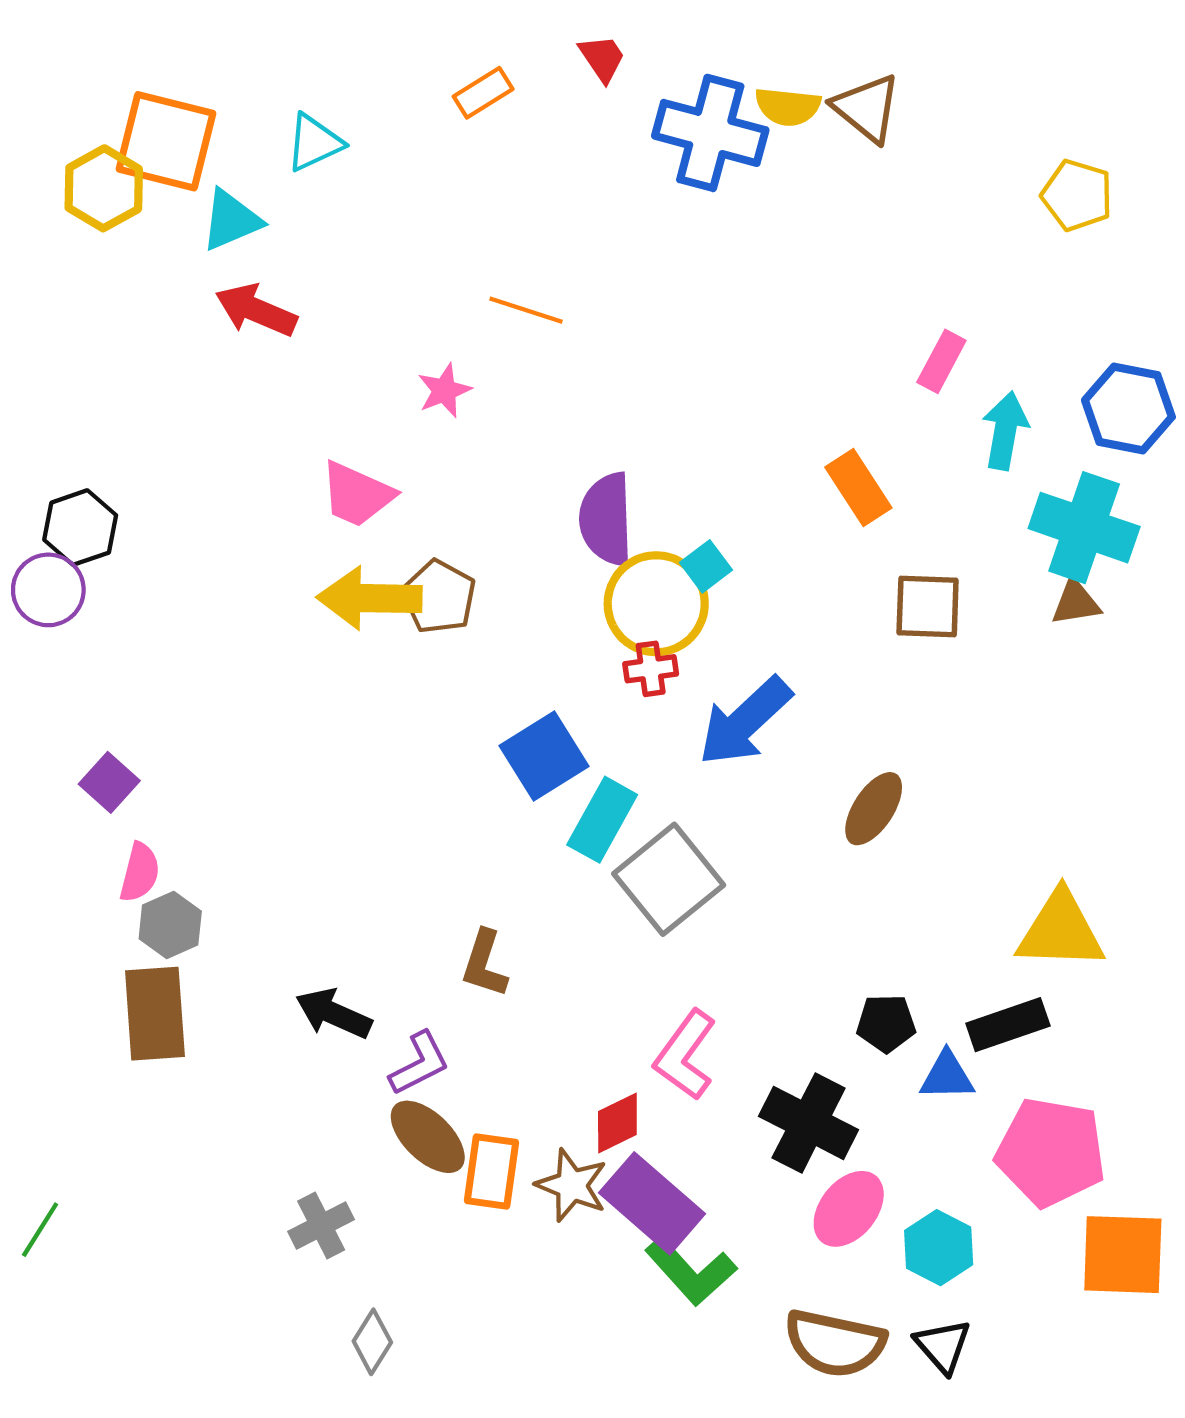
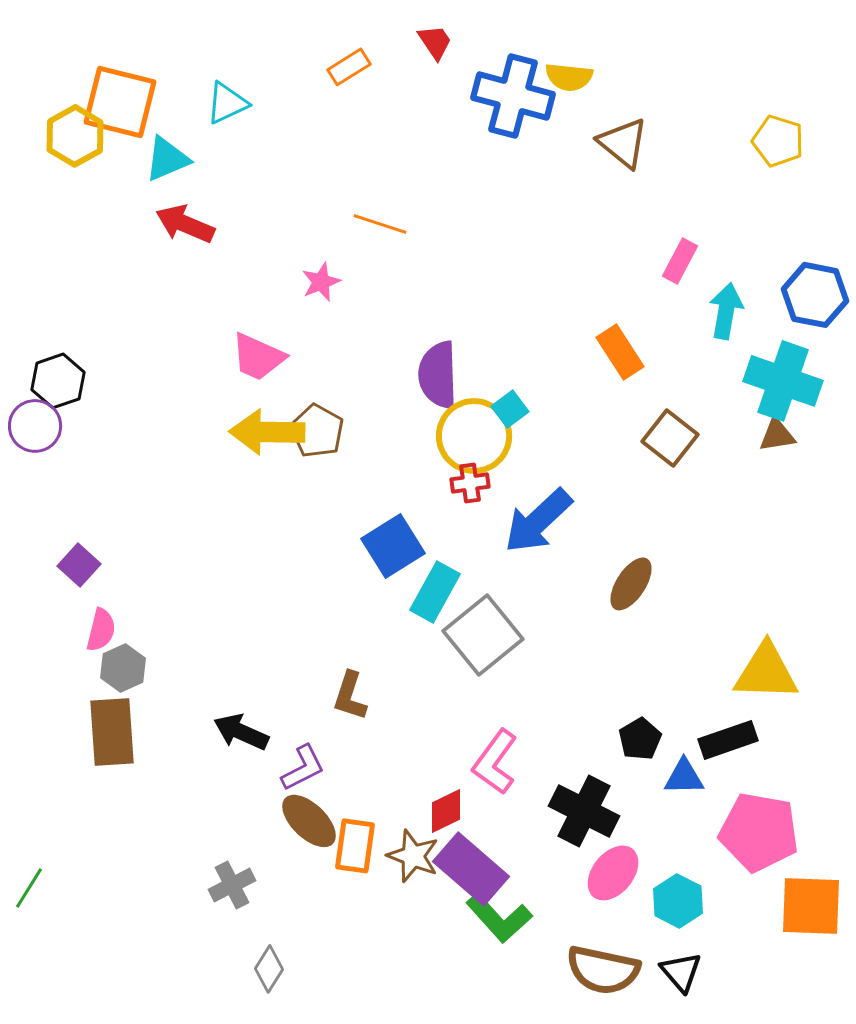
brown triangle: (867, 108) -> (623, 143), moved
brown square: (928, 607) -> (670, 438), turned 36
black pentagon: (886, 1023) -> (640, 739), turned -30

